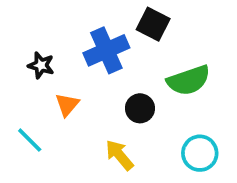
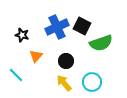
black square: (153, 24) -> (82, 26), moved
black circle: (140, 108) -> (66, 61), moved
cyan circle: (200, 153) -> (92, 82), moved

